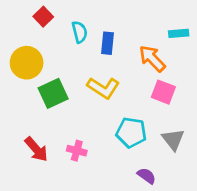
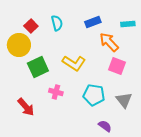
red square: (43, 17) -> (31, 26), moved
blue rectangle: (107, 43) -> (93, 22), moved, turned 63
pink cross: (77, 151) -> (56, 92), moved

